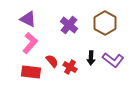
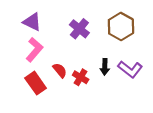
red rectangle: (31, 72) -> (36, 83), turned 48

